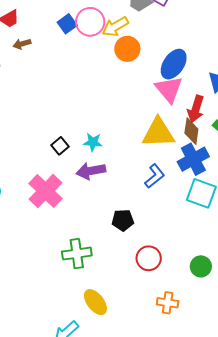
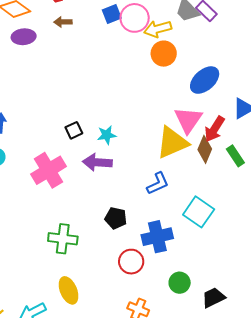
pink triangle: (169, 89) -> (188, 120), moved
yellow triangle: (158, 133) -> (172, 143), turned -36
cyan star: (93, 142) -> (107, 135), turned -30
blue cross: (193, 159) -> (157, 237), moved

